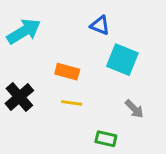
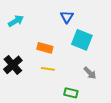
blue triangle: (100, 25) -> (67, 17), turned 40
cyan arrow: (24, 31) -> (16, 21), size x0.7

